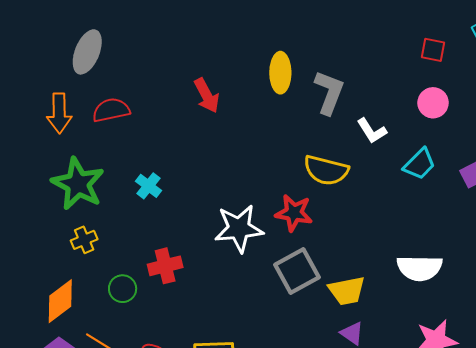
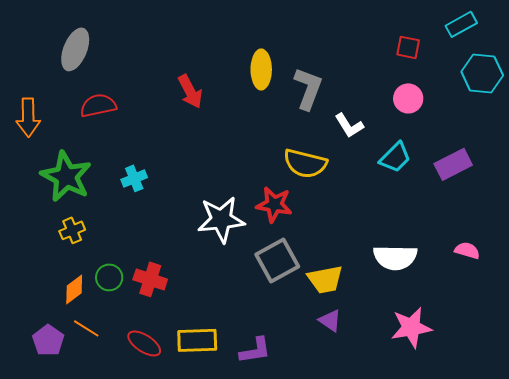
orange arrow: (59, 113) -> (28, 117), moved
cyan cross: (148, 186) -> (134, 178), turned 30
red cross: (165, 266) -> (150, 279), moved, turned 32
orange diamond: (60, 301) -> (74, 289), moved, size x0.7

